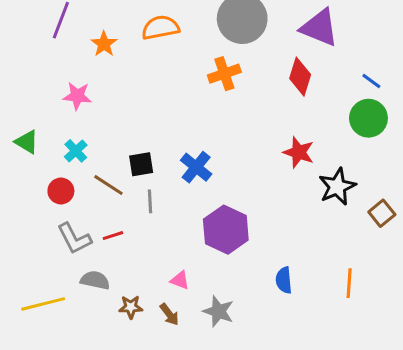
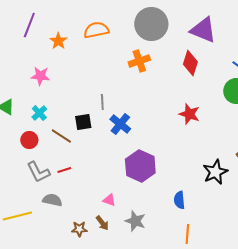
black star: (337, 187) -> (215, 172), moved
gray line: (150, 201) -> (102, 102), moved
orange line: (349, 283) -> (187, 234), moved
brown star: (131, 307) -> (79, 229), moved

